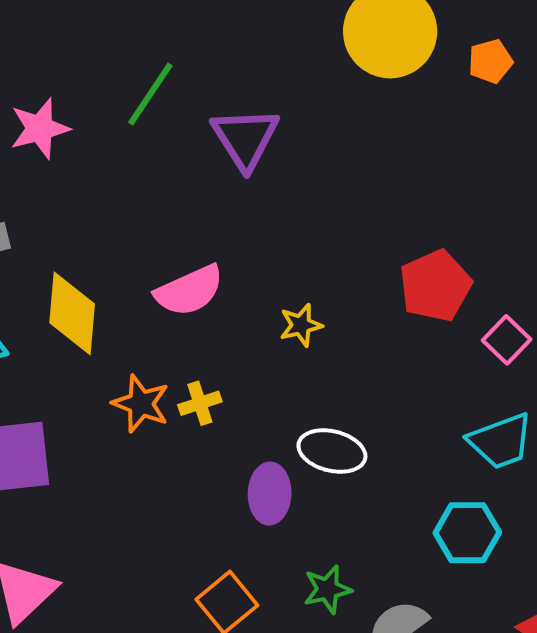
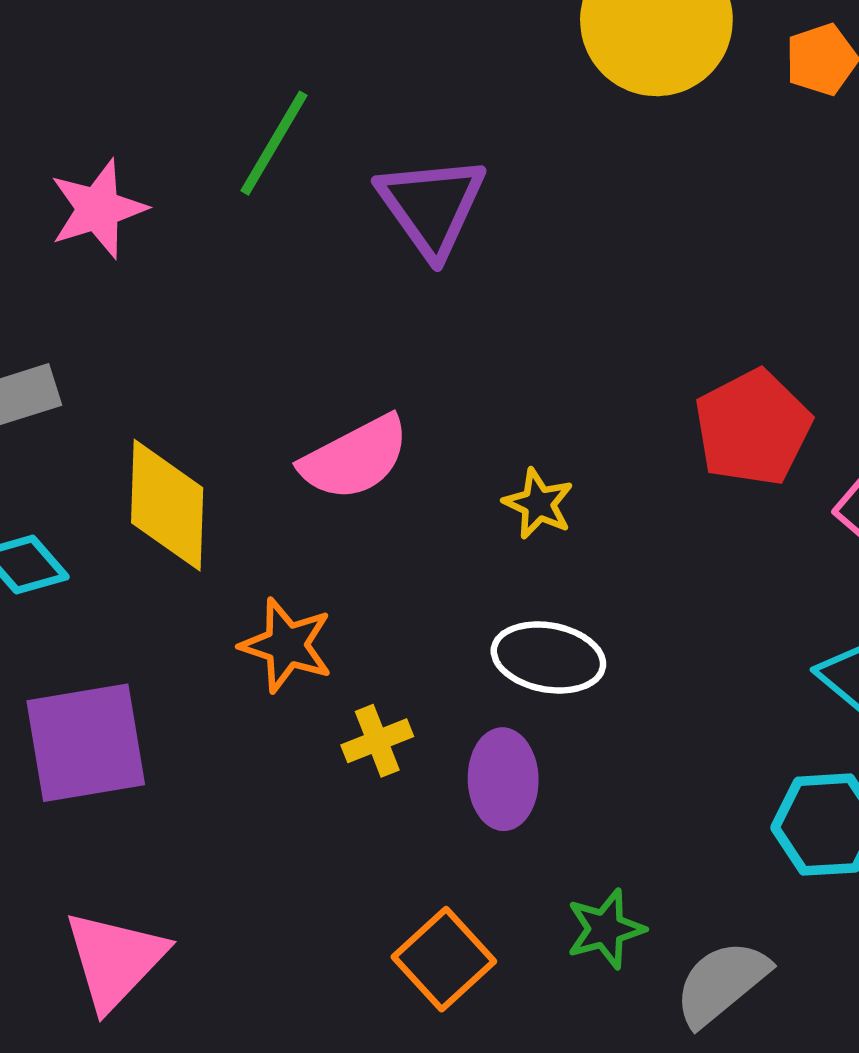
yellow star: (301, 325) -> (538, 504), turned -30
yellow cross: (200, 403) -> (377, 741), moved
white ellipse: (332, 451) -> (548, 657), moved

